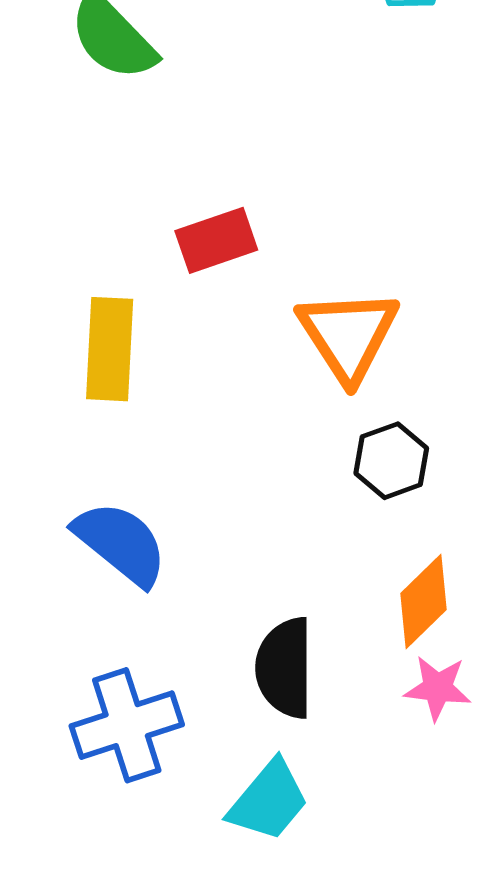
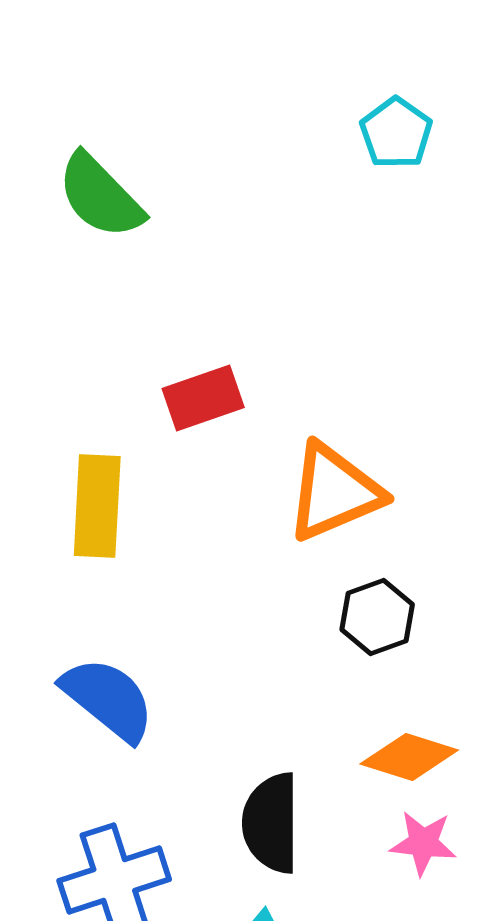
orange triangle: (348, 335) -> (334, 492), turned 40
orange diamond: (423, 601) -> (409, 757), turned 62

